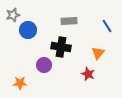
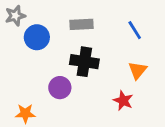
gray rectangle: (69, 21) -> (81, 24), moved
blue line: (107, 26) -> (135, 30), moved

